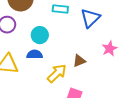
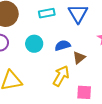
blue semicircle: (35, 54) -> (63, 45), moved

